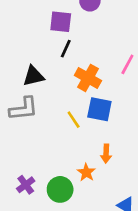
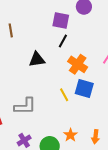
gray L-shape: (24, 109) -> (25, 106), moved
orange arrow: (106, 154) -> (95, 137), moved

